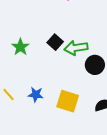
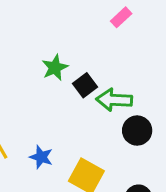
green star: (20, 47) -> (55, 68), moved

